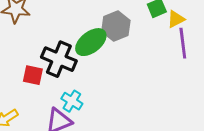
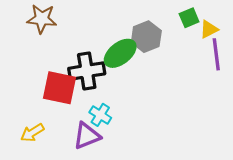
black cross: (59, 59) -> (87, 71), turned -32
red square: (33, 75) -> (60, 88), size x1.6

